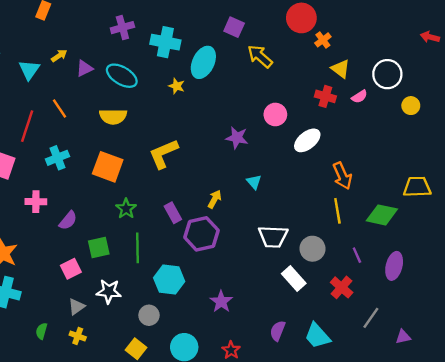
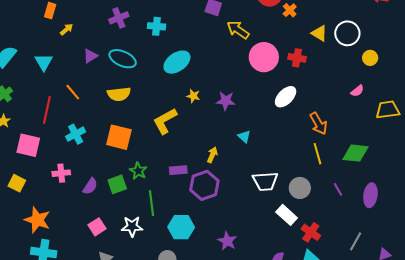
cyan cross: (165, 42) -> (156, 26), size x0.7
yellow arrow: (59, 56) -> (66, 29), moved
cyan ellipse: (203, 62) -> (177, 62), moved, turned 36
yellow triangle: (341, 69) -> (319, 33), moved
yellow star: (177, 86) -> (193, 96), moved
pink semicircle: (359, 97) -> (357, 91), moved
pink circle: (275, 114) -> (264, 57), moved, size x1.5
yellow trapezoid: (417, 187) -> (388, 110), moved
purple rectangle: (173, 213) -> (178, 170), turned -60
green square: (99, 248) -> (117, 184), moved
red cross: (342, 287) -> (311, 232), moved
white star: (109, 291) -> (132, 226), moved

